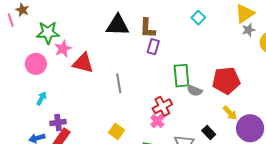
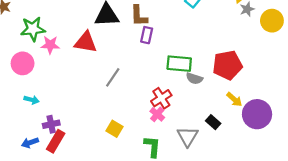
pink star: (63, 49) -> (50, 45), turned 30
red triangle: (83, 63) -> (86, 42), moved
green rectangle: (181, 76) -> (179, 64), turned -75
gray line: (119, 83) -> (113, 77), turned 48
cyan arrow: (42, 98) -> (32, 100), turned 80

